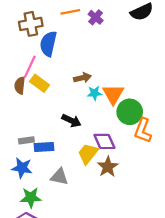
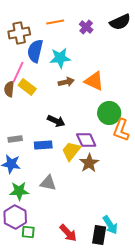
purple cross: (96, 17) -> (86, 27), moved
cyan star: (94, 93) -> (60, 58), moved, size x1.5
orange triangle: (113, 94) -> (94, 81), moved, turned -35
blue rectangle: (44, 147) -> (43, 145), moved
gray triangle: (59, 177) -> (48, 183), moved

